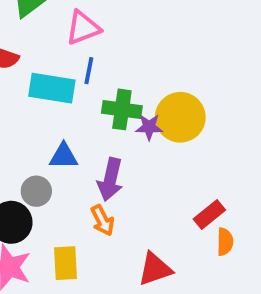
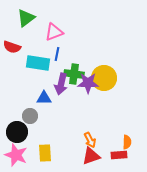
purple star: (149, 127) -> (88, 83), size x1.5
purple arrow: (110, 180) -> (61, 84), moved
red rectangle: (209, 215) -> (119, 155), moved, turned 35
orange arrow: (102, 220) -> (90, 140), moved

